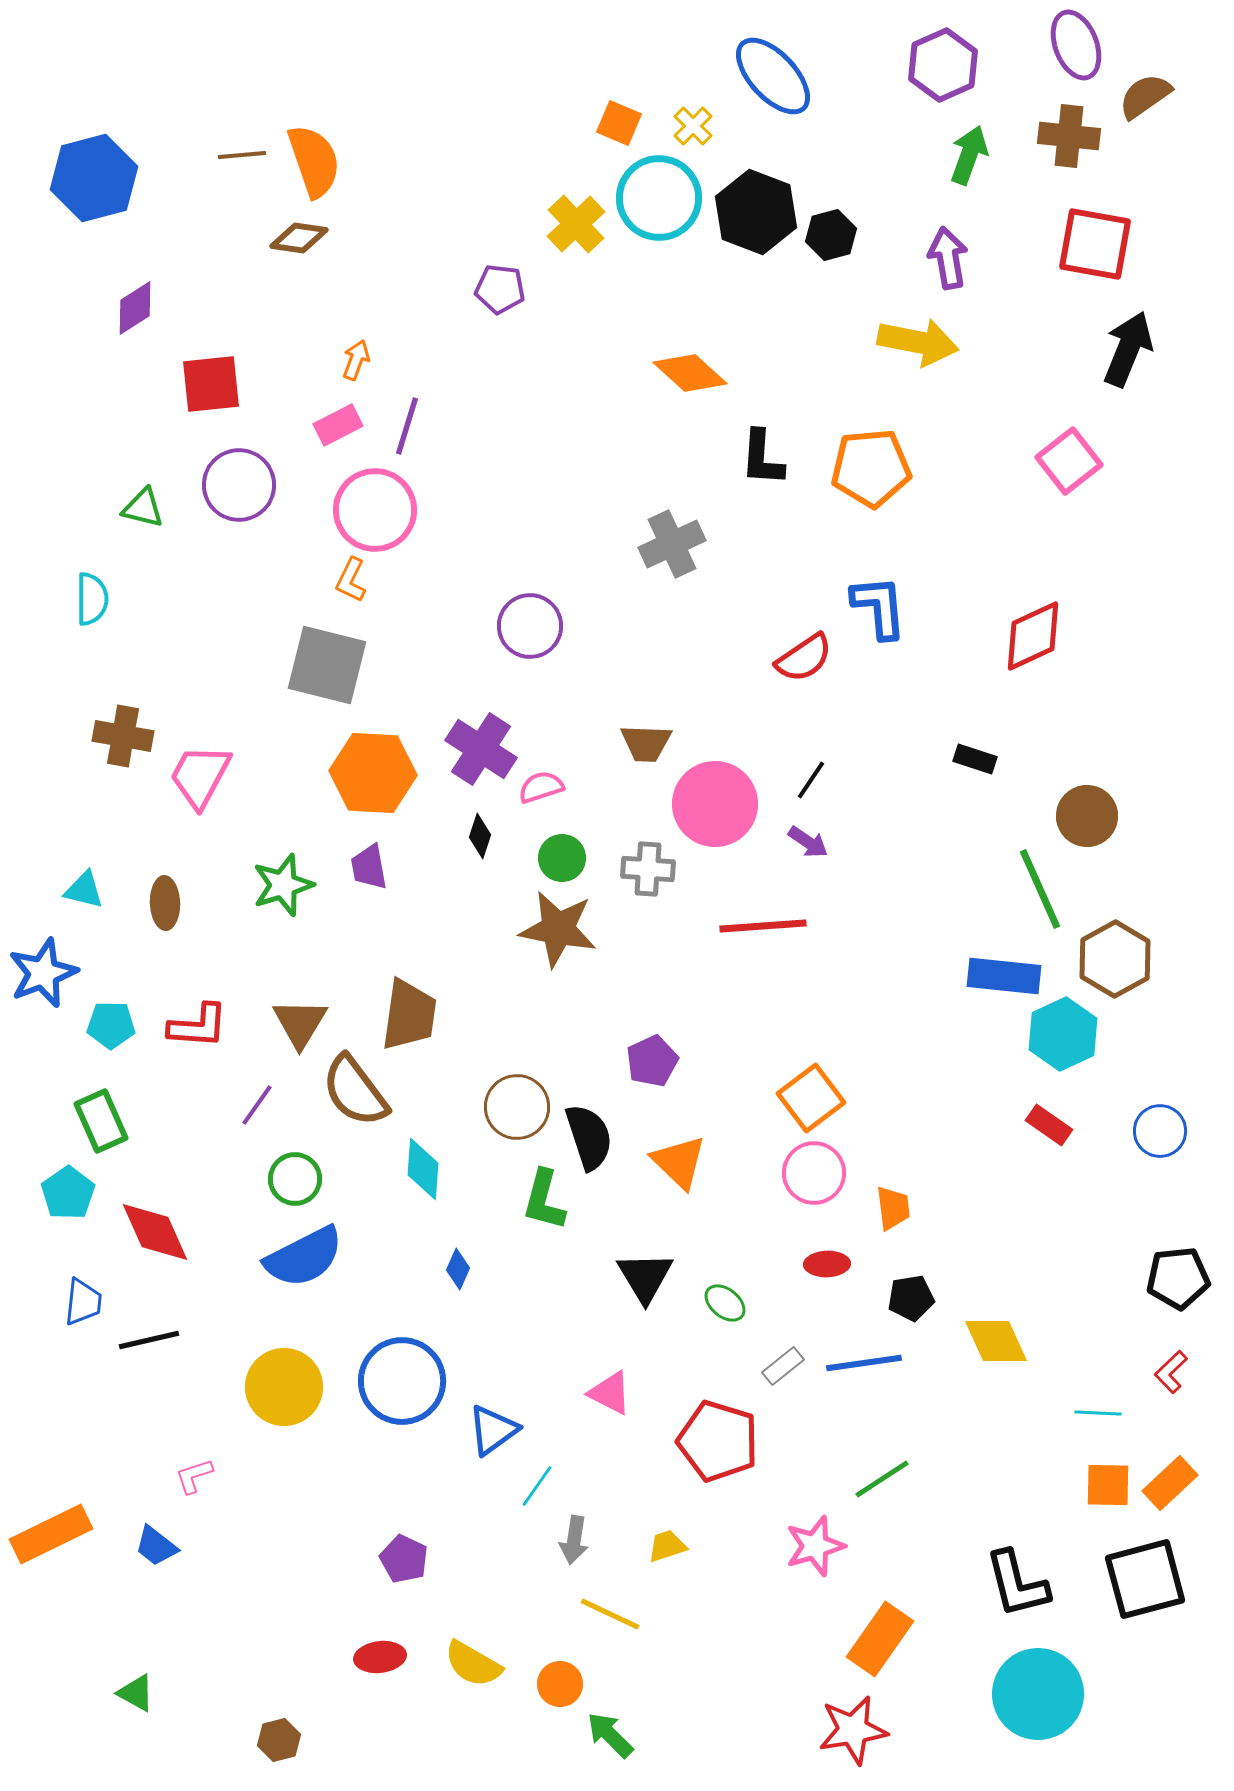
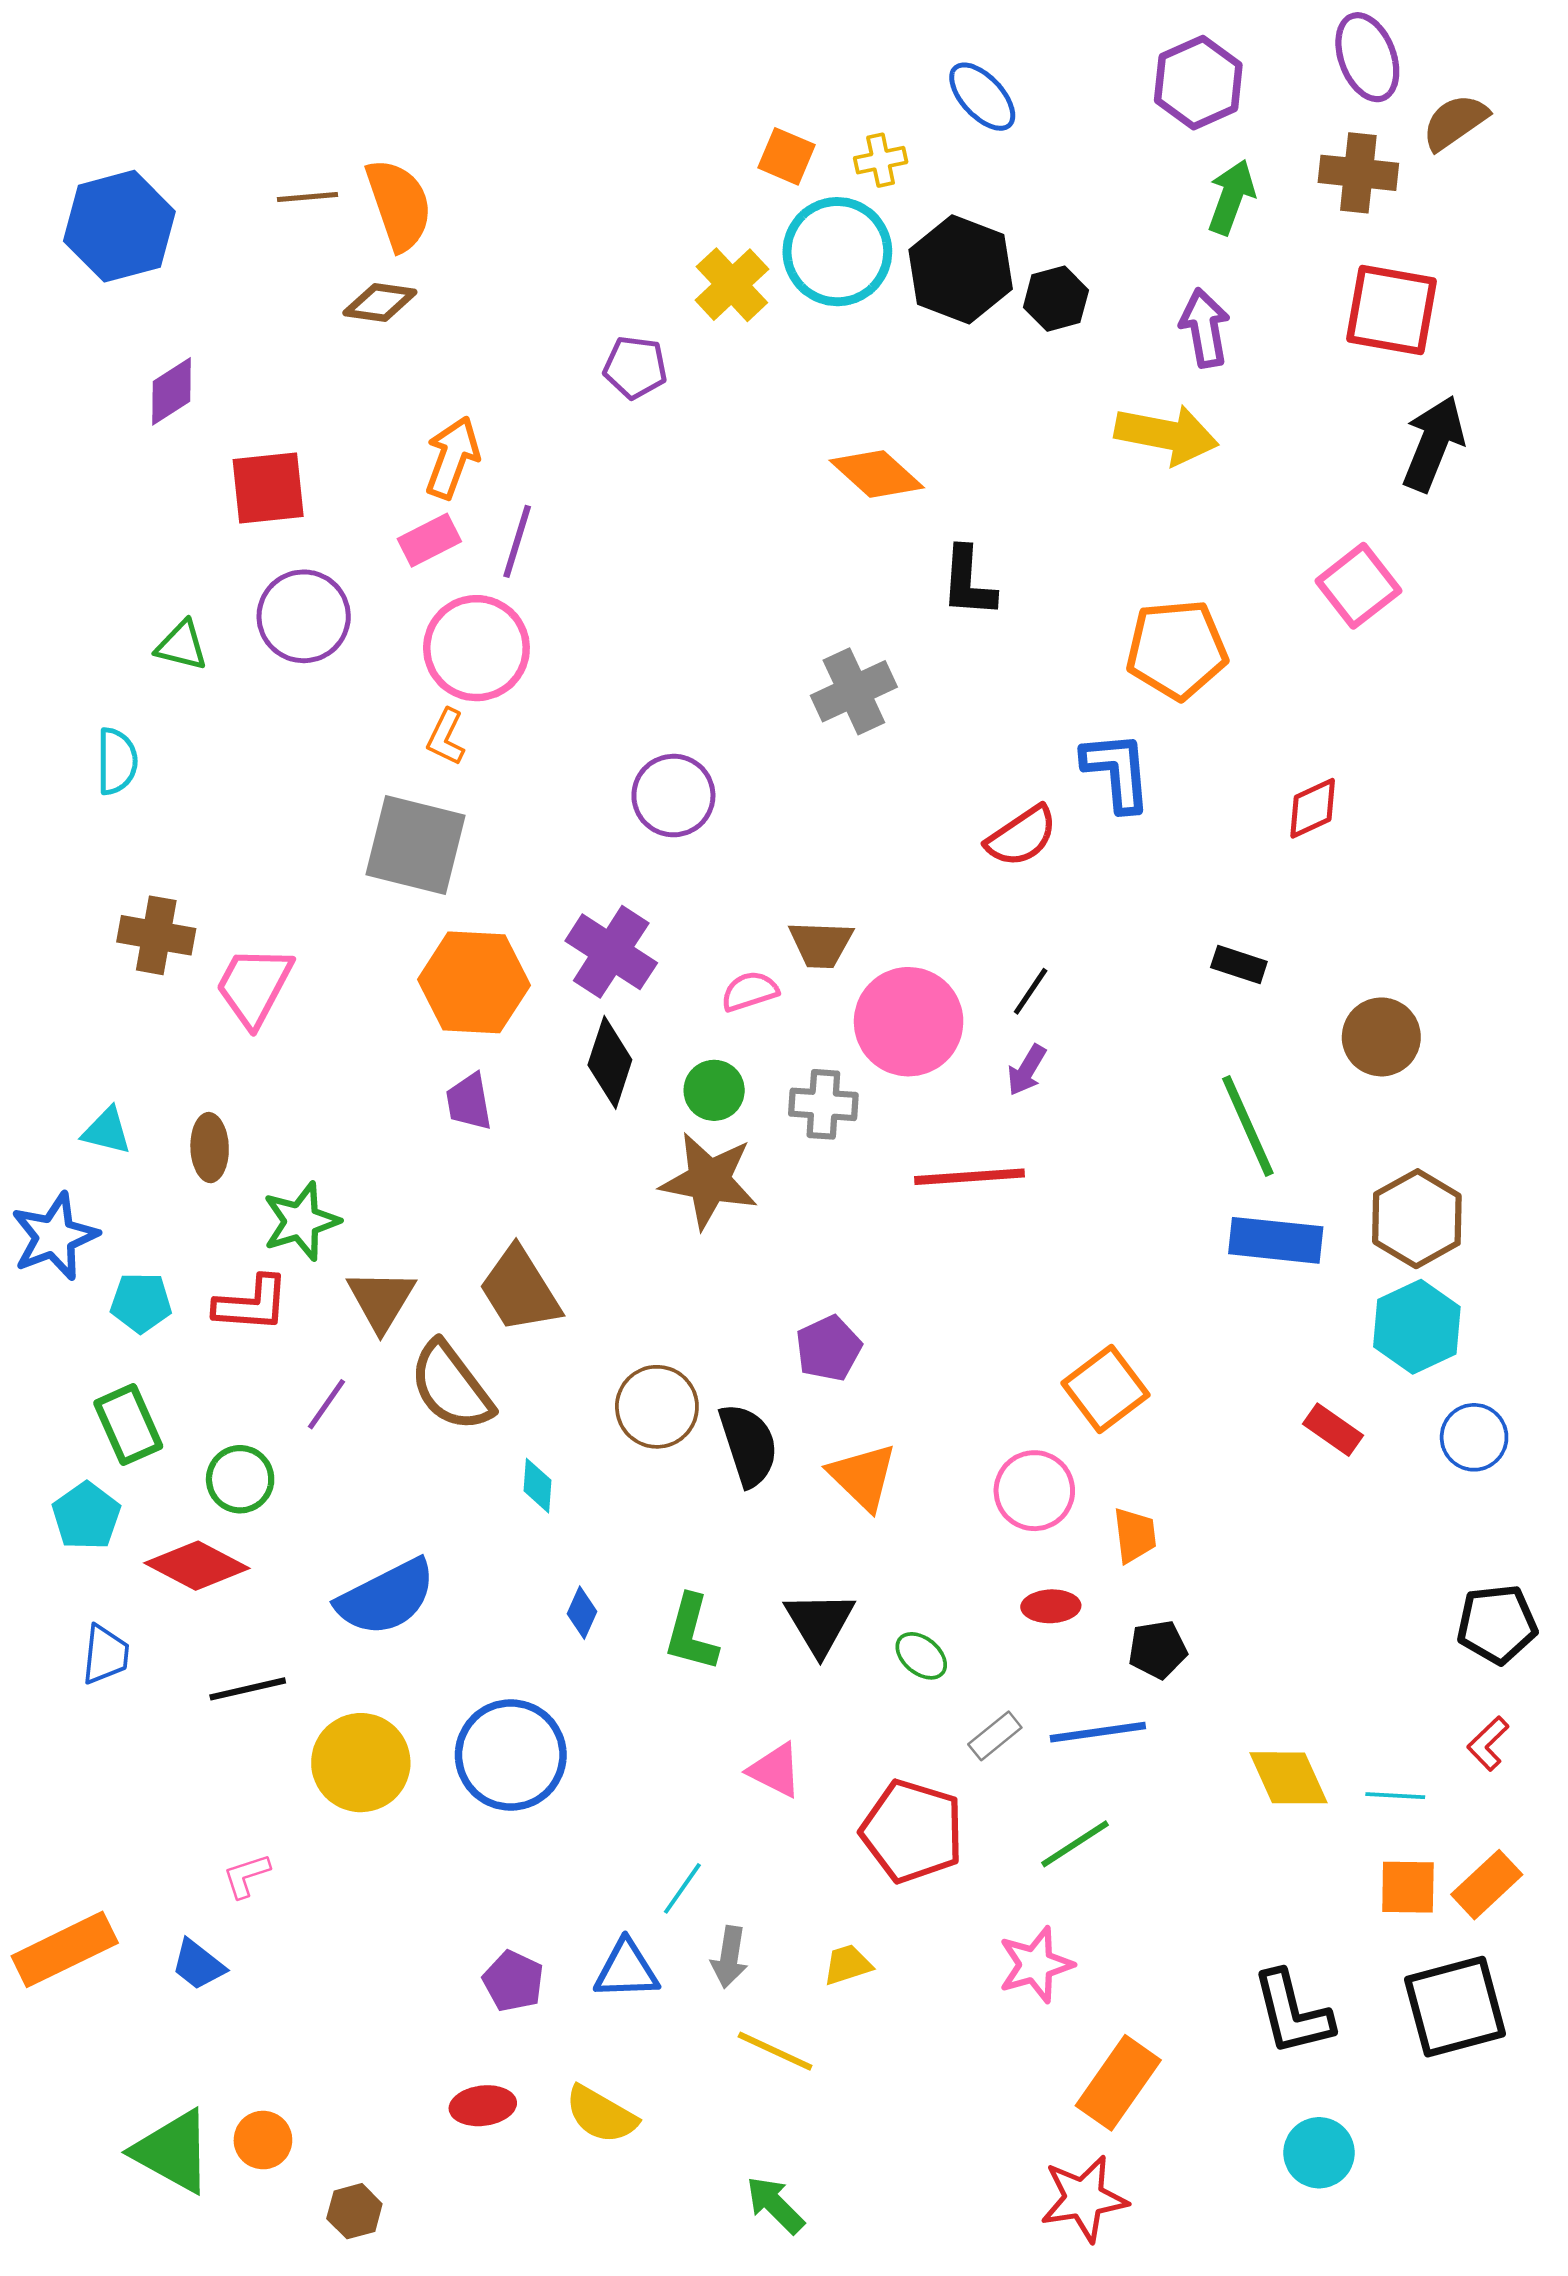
blue ellipse: (773, 76) -> (982, 97), size x0.7
yellow cross: (693, 126) -> (881, 160), turned 33
orange arrow: (356, 360) -> (452, 457), size x1.6
orange pentagon: (871, 468) -> (1177, 649), moved
red diamond: (1033, 636) -> (1313, 808), size x0.7
pink semicircle: (541, 787) -> (750, 991), moved
black diamond: (480, 836) -> (610, 1062), size x1.6
purple arrow: (808, 842) -> (1027, 1070), turned 87
green star: (283, 885) -> (301, 1221), moved
green line: (1040, 889) -> (1248, 1126), moved
brown trapezoid: (409, 1015) -> (520, 1290), turned 140
cyan hexagon: (1063, 1034) -> (1417, 1327), moved
orange square: (811, 1098) -> (1106, 1389), moved
cyan diamond: (423, 1169) -> (537, 1486), size x0.7
green circle: (295, 1179) -> (240, 1479), moved
green L-shape: (544, 1200) -> (691, 1633), moved
red diamond: (155, 1232) -> (197, 1566), turned -38
black line: (149, 1340) -> (248, 1689), moved
yellow diamond: (996, 1341) -> (1289, 1778), moved
blue triangle: (493, 1430) -> (626, 1970), moved, turned 34
green line: (882, 1479) -> (1075, 1844), moved
orange circle: (560, 1684) -> (263, 2140), moved
green triangle: (136, 1693) -> (173, 2151), size x1.8
cyan circle: (1038, 1694) -> (1319, 2153), size x0.6

